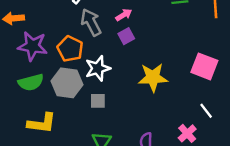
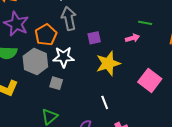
pink arrow: (124, 15) -> (133, 38), moved
yellow star: (153, 77) -> (108, 63), moved, turned -30
white line: (206, 111) -> (105, 102), moved

